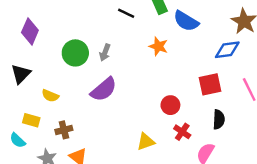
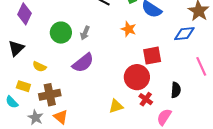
red square: (210, 84) -> (152, 56), moved
red circle: (170, 105) -> (137, 77), size x1.6
brown cross: (64, 130) -> (50, 95), size x1.5

